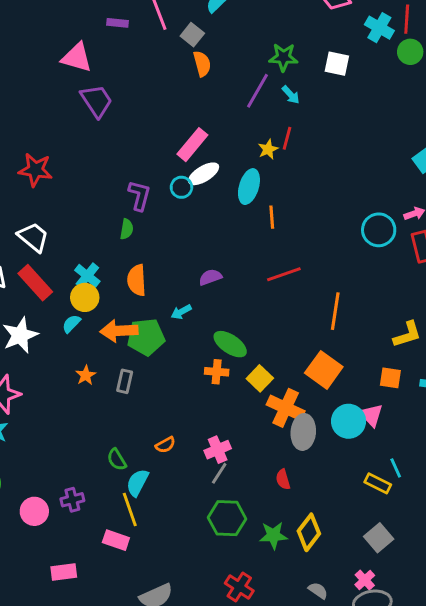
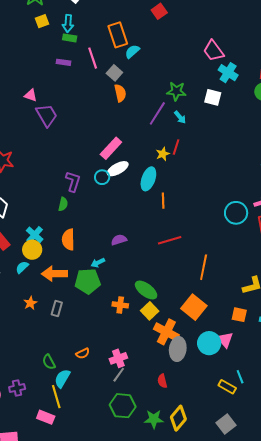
cyan cross: (379, 28) -> (228, 73), moved
pink triangle: (77, 58) -> (31, 95), moved, size x0.6
green pentagon: (146, 337) -> (88, 281), moved
green ellipse: (230, 344) -> (146, 290), moved

